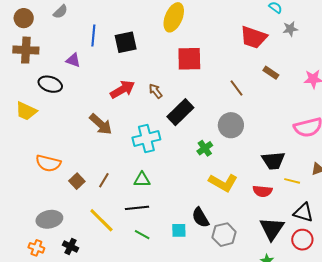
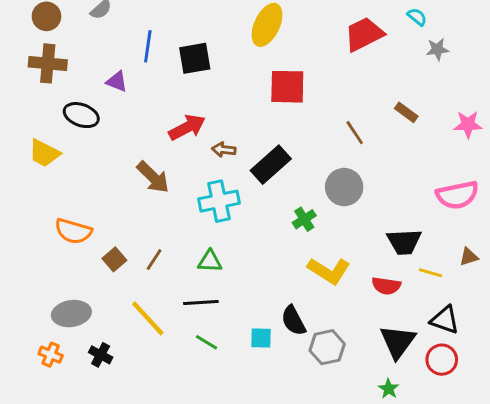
red trapezoid: (254, 37) -> (364, 34), moved, turned 132
brown arrow: (156, 91) -> (224, 150), moved, turned -49

